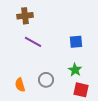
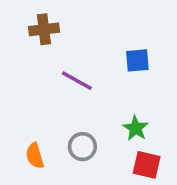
purple line: (33, 42) -> (77, 81), moved
blue square: (76, 42) -> (137, 60), moved

